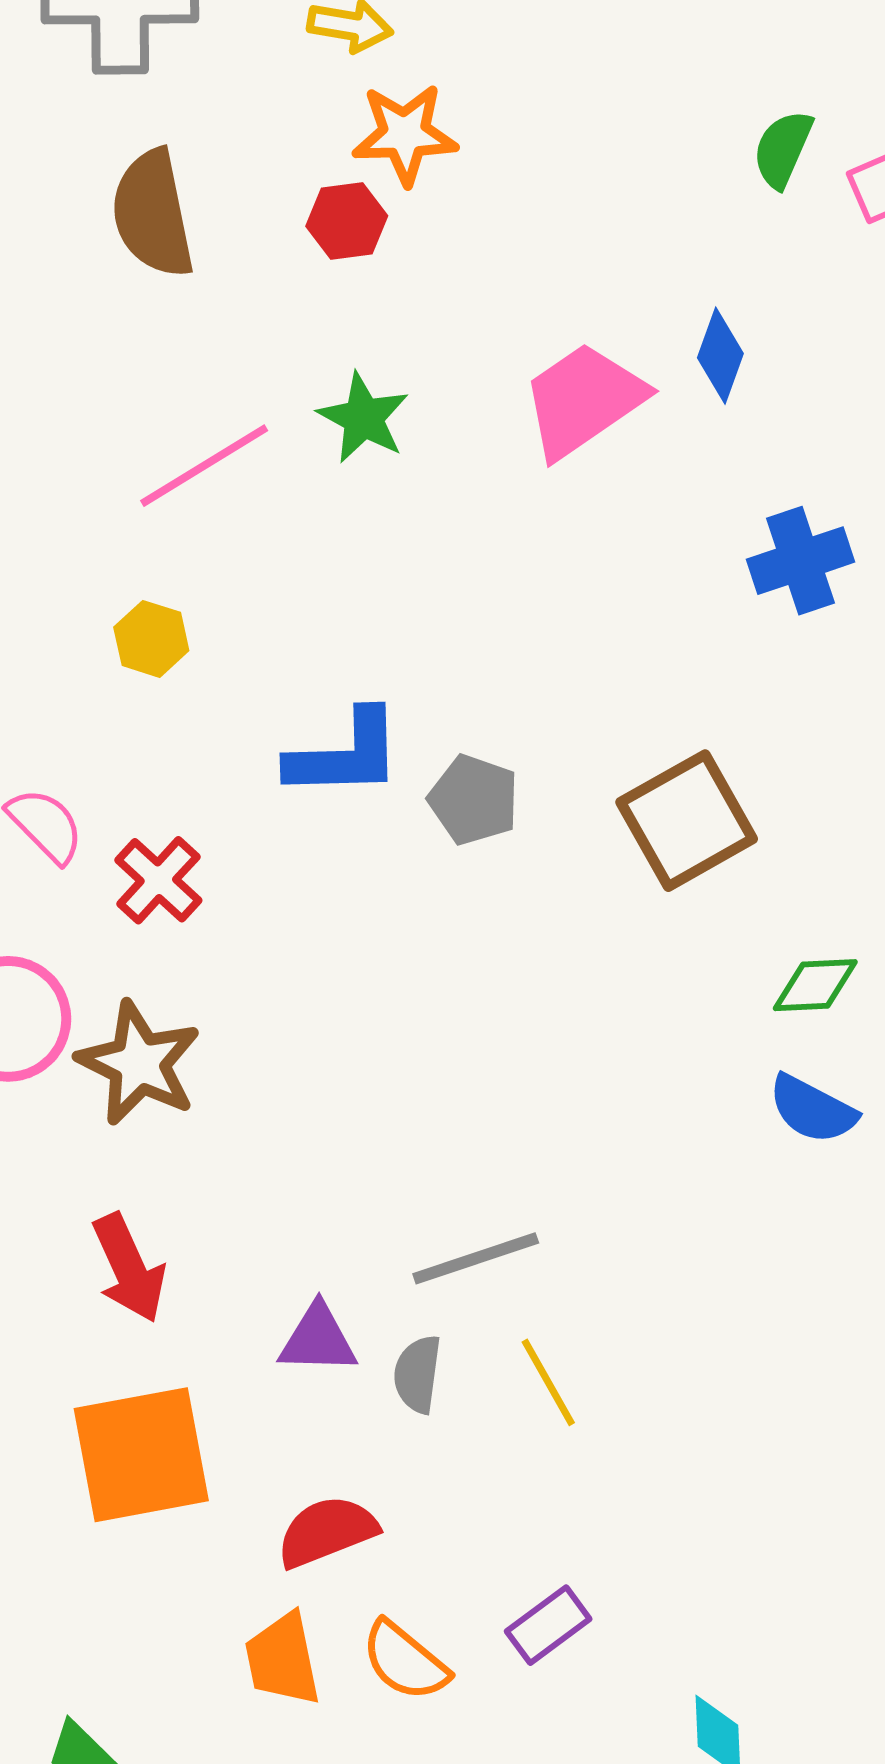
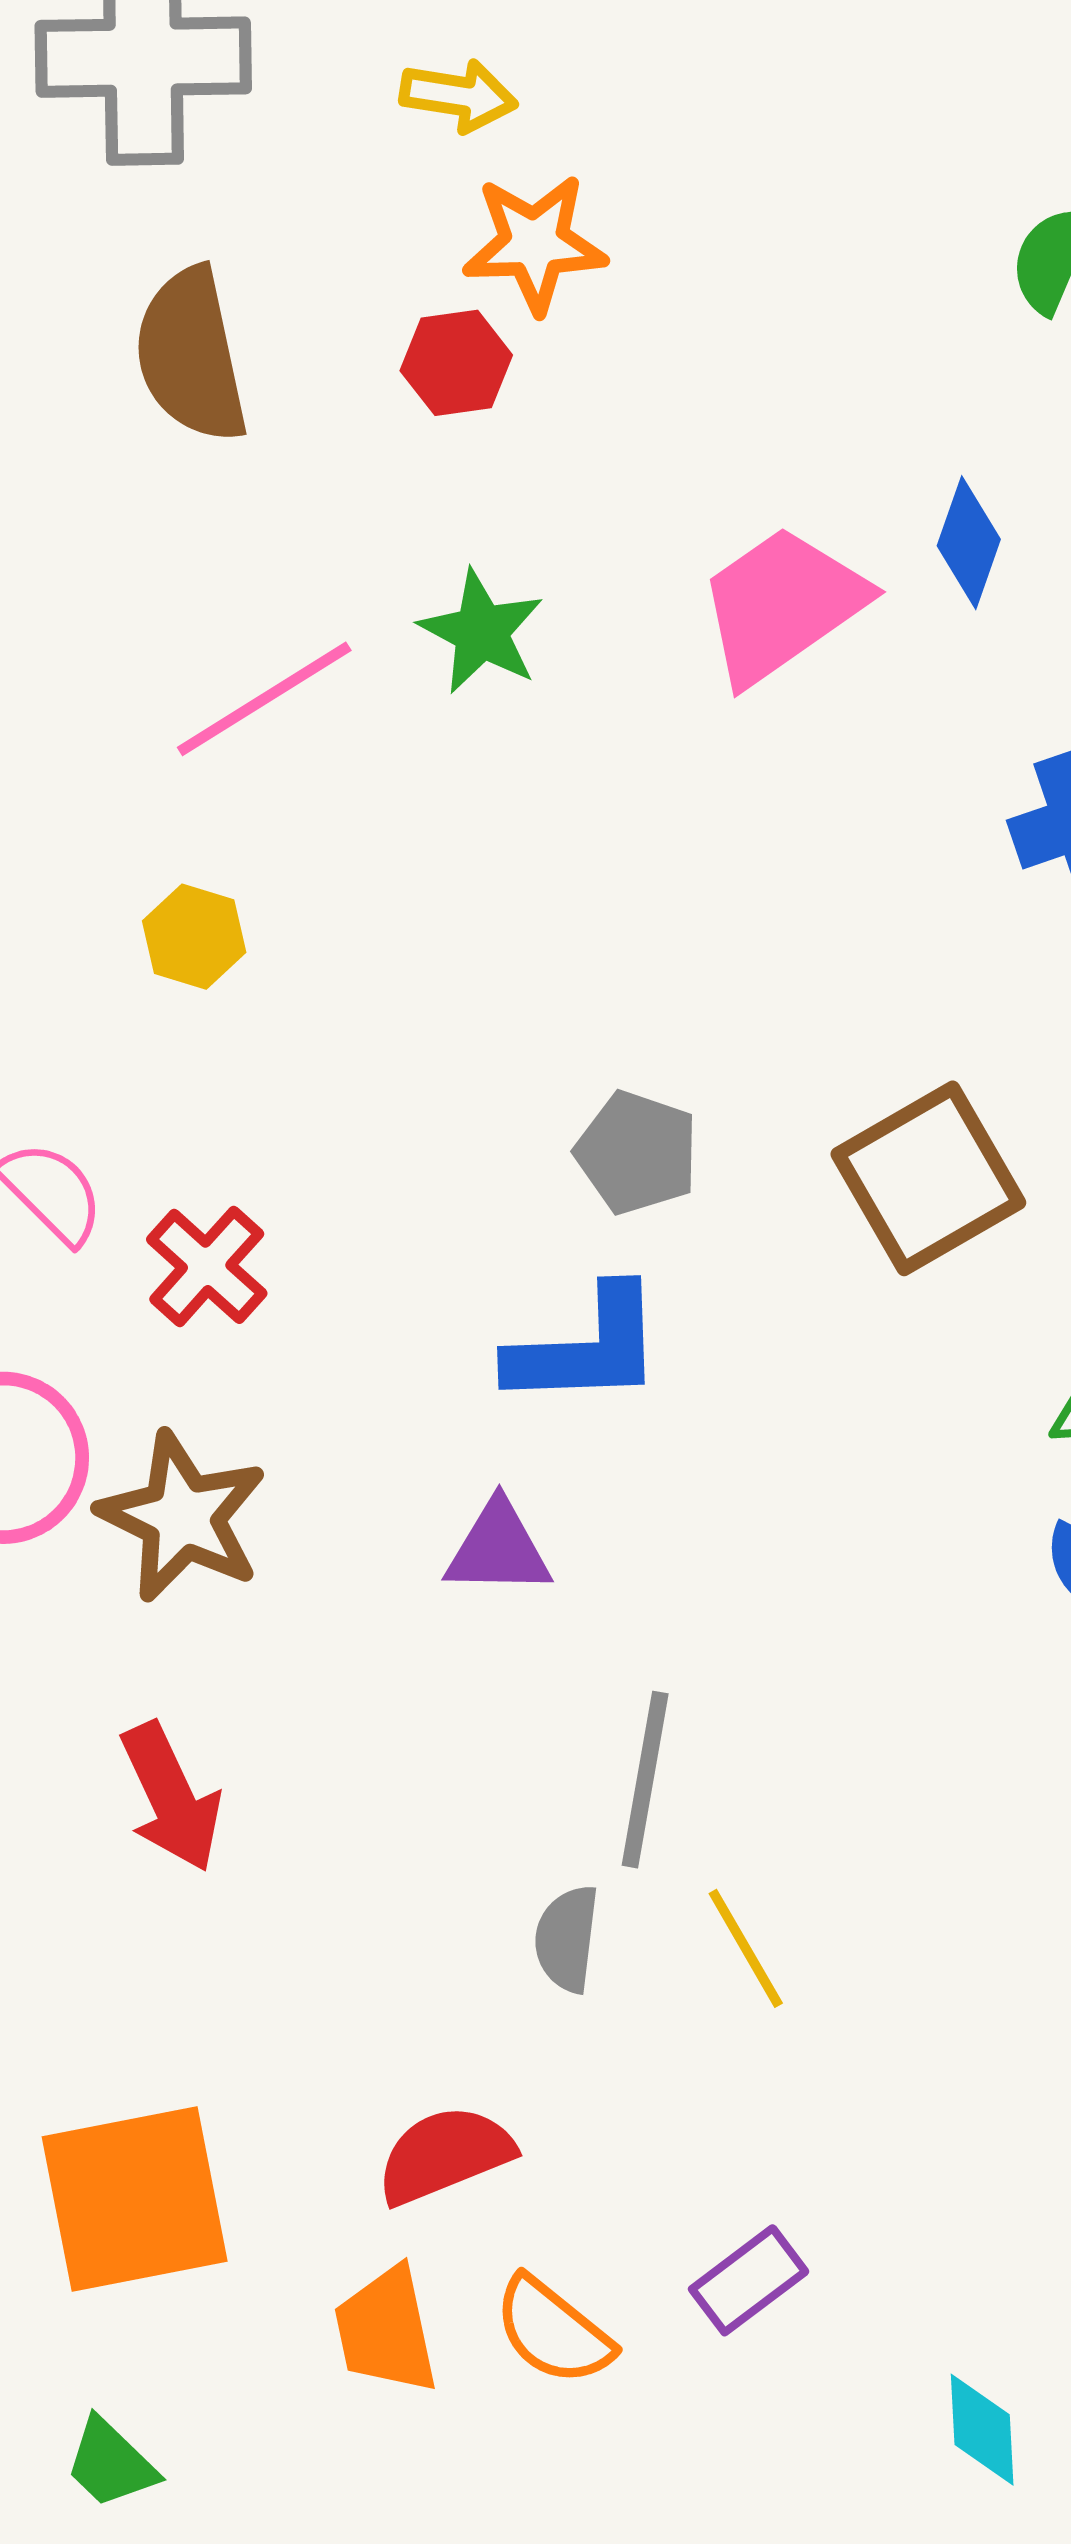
blue L-shape: (345, 754) -> (586, 1348), moved
gray line: (476, 1258) -> (645, 1780), turned -61
purple triangle: (318, 1339) -> (498, 1549), moved
orange square: (141, 1455) -> (135, 2199), moved

